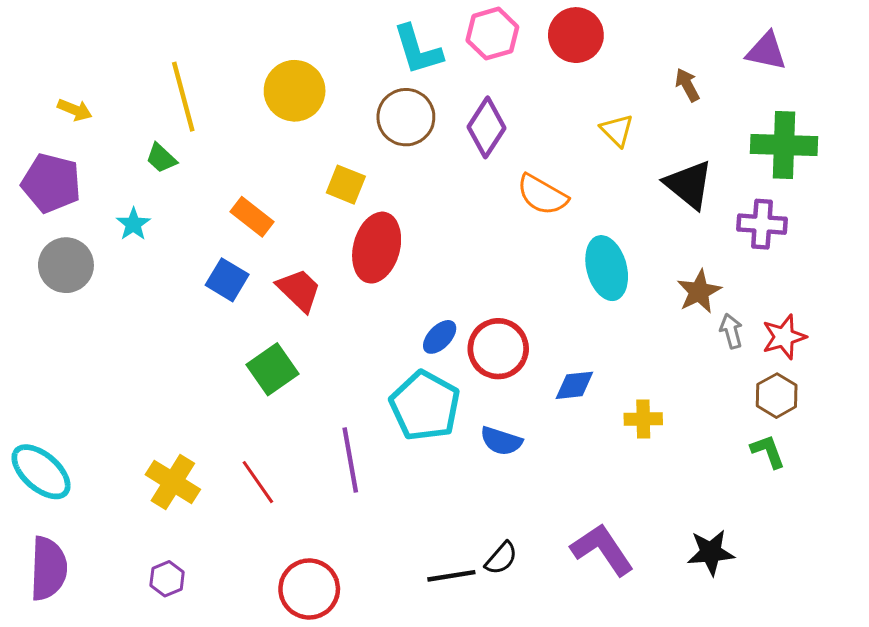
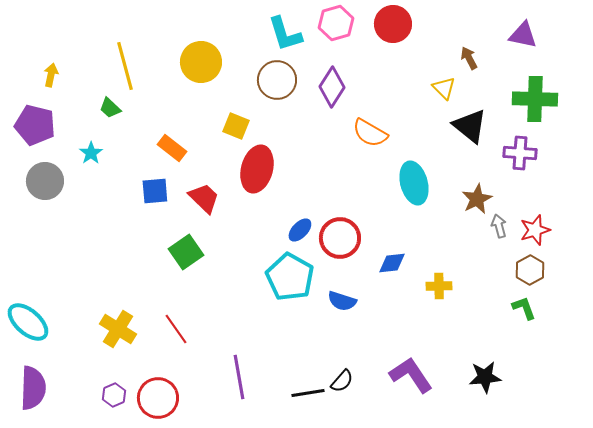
yellow arrow: (75, 110) -> (51, 75), turned -100
yellow triangle: (617, 130) -> (444, 88), moved
blue square: (227, 280) -> (155, 191), turned -36
purple line: (350, 460) -> (239, 377), moved
red circle: (309, 589) -> (158, 398), moved

